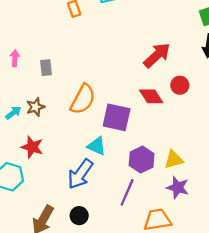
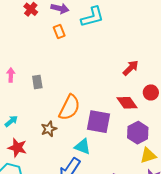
red arrow: (157, 55) -> (131, 68), size x0.7
brown star: (35, 107) -> (49, 129), moved
red star: (32, 147) -> (17, 148), moved
purple hexagon: (142, 160) -> (138, 133), moved

